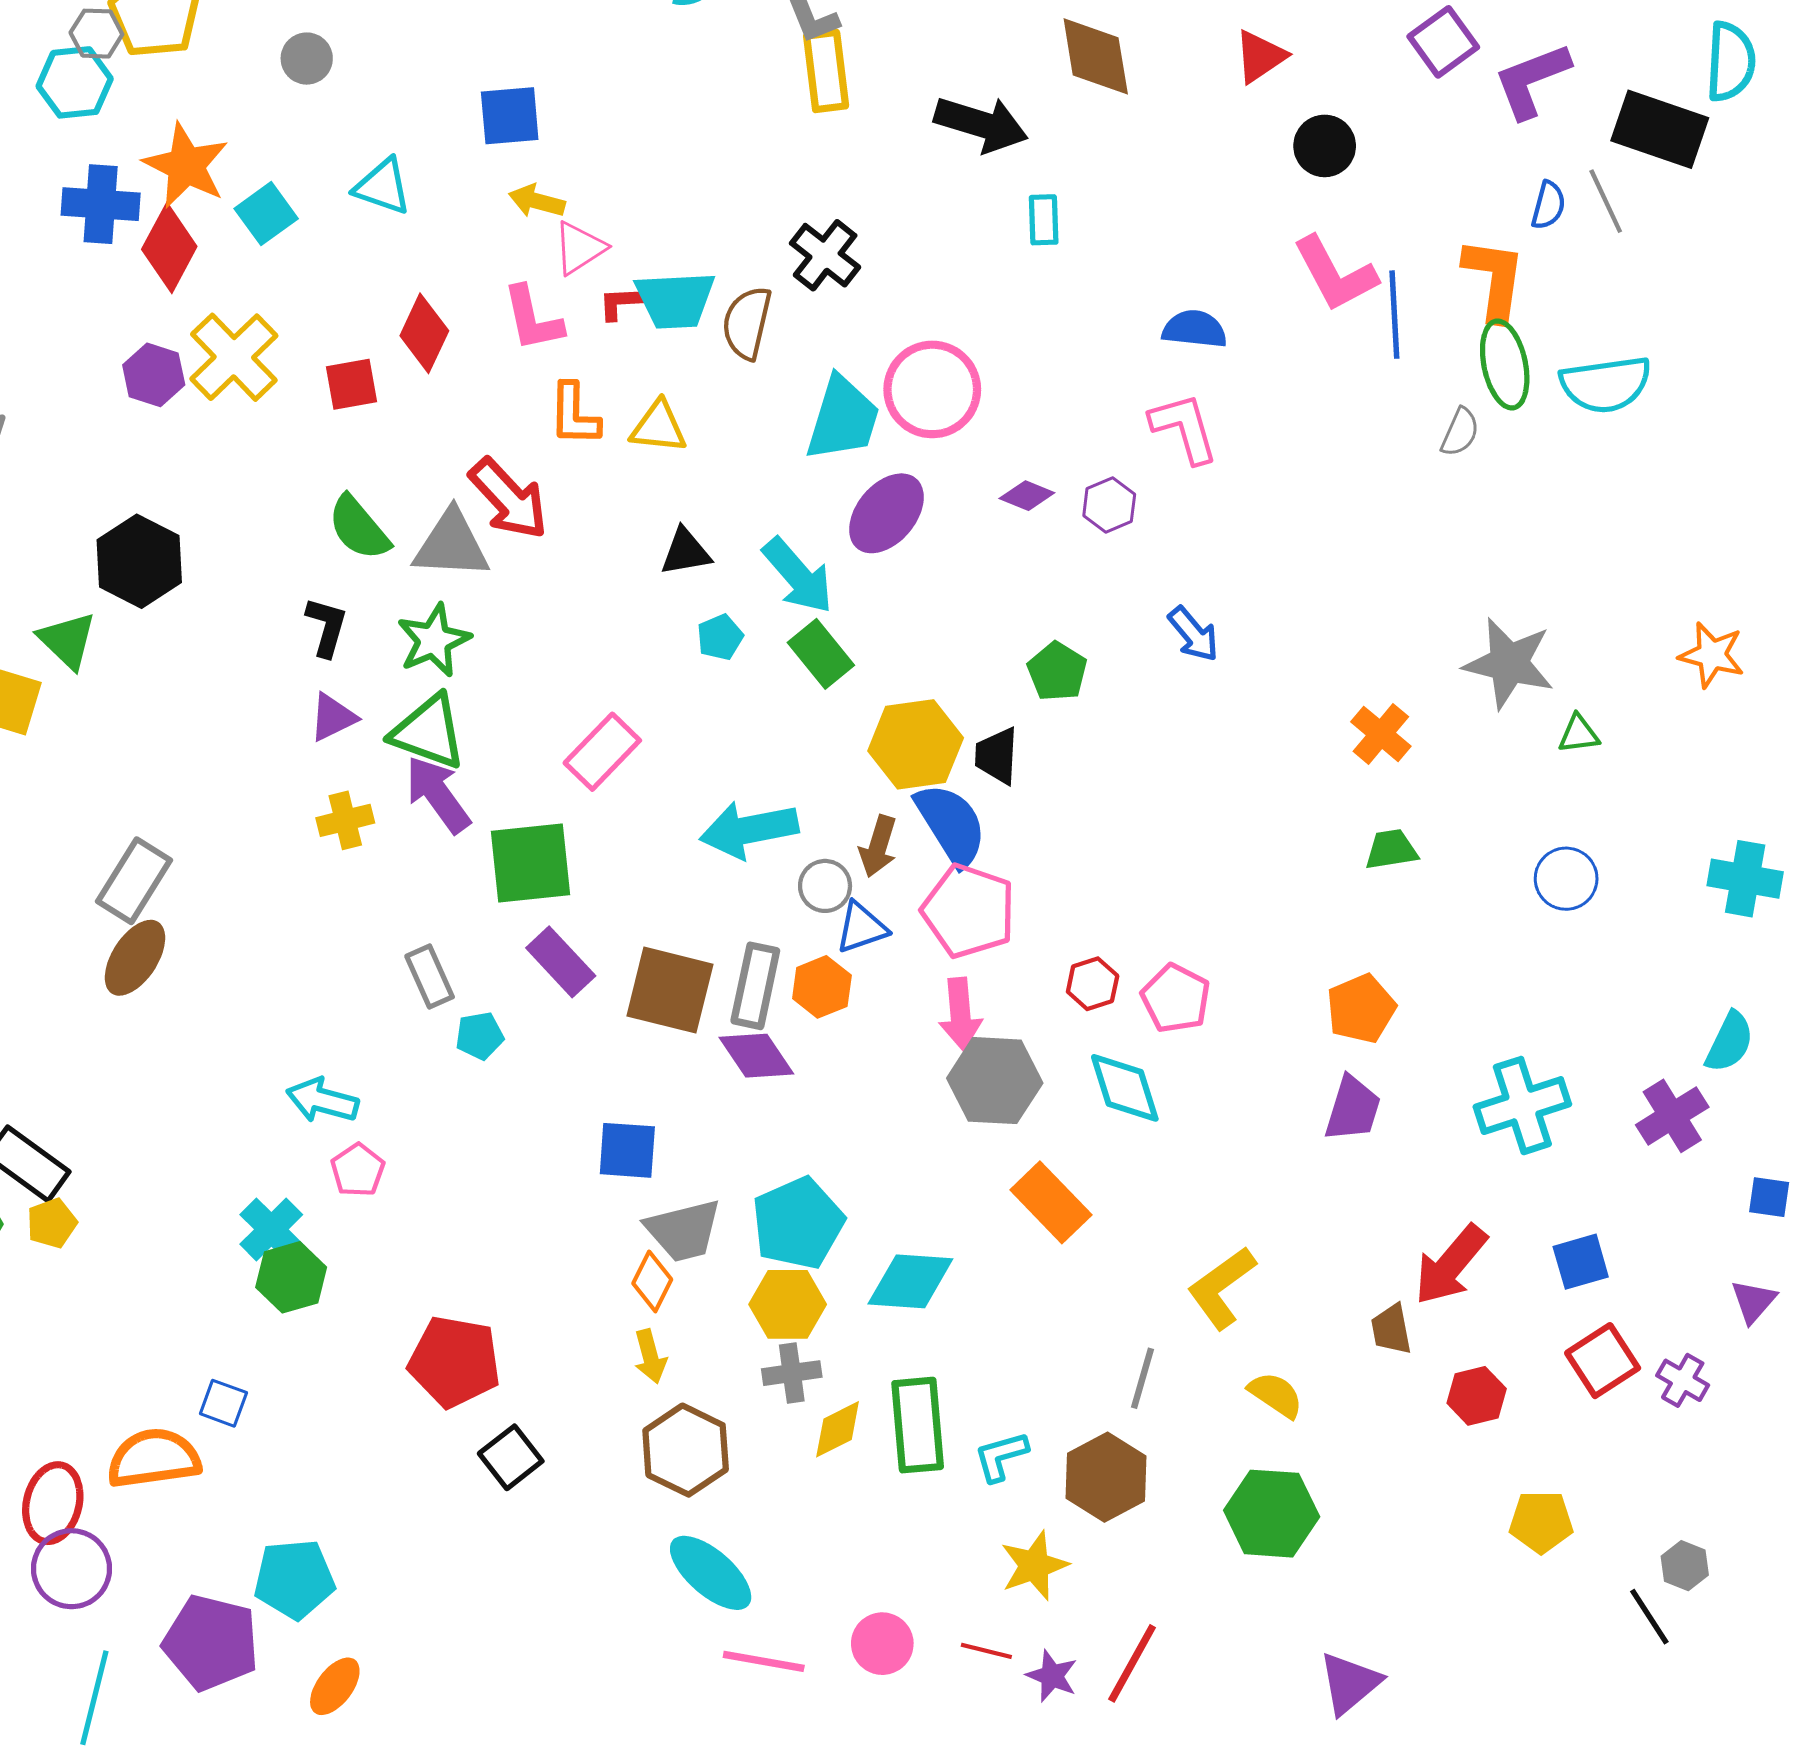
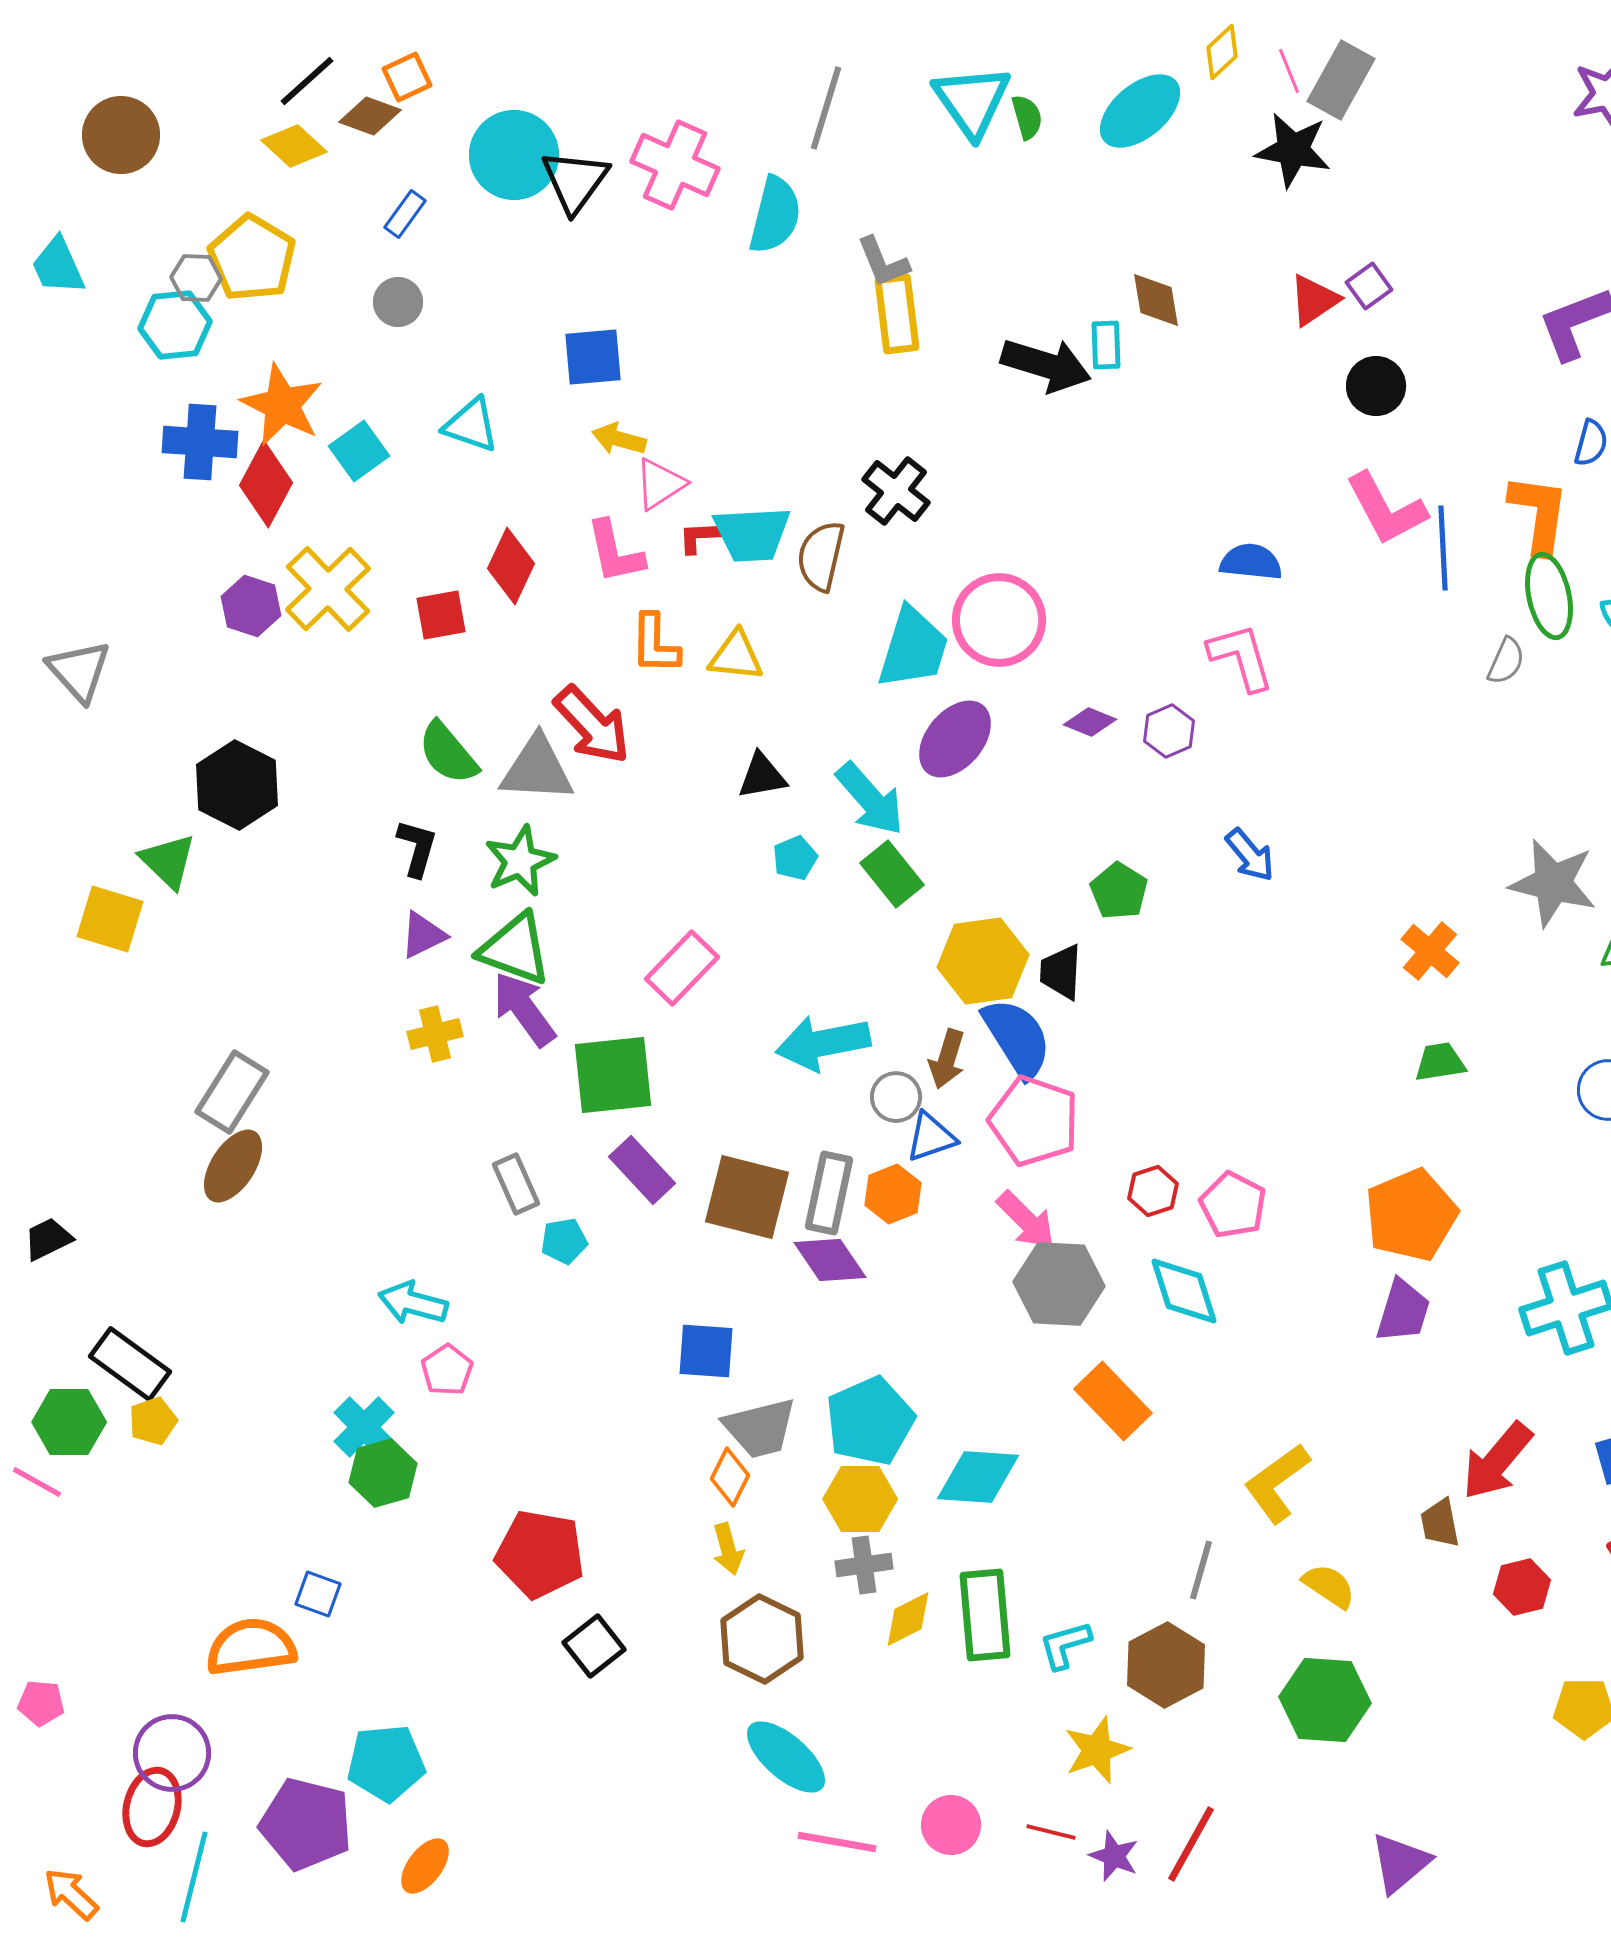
purple square: (1443, 42) -> (1369, 286), moved, size x0.7
brown diamond: (1096, 56) -> (1156, 300), size x0.7
cyan rectangle: (1044, 220) -> (1106, 345), moved
orange pentagon: (1361, 1009) -> (1411, 1215), size x1.4
pink arrow: (960, 1014) -> (1026, 1220), turned -40
red ellipse: (53, 1503) -> (152, 1807), moved

